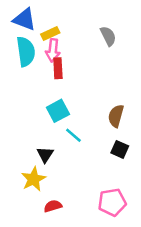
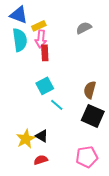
gray semicircle: (108, 36) -> (84, 28), turned -91
black square: (120, 149) -> (93, 116), size x1.6
black triangle: (45, 155) -> (42, 136), moved, turned -32

